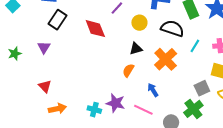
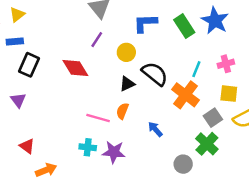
black semicircle: (172, 28) -> (155, 74), moved, turned 30
orange cross: (166, 59) -> (185, 95), moved
cyan cross: (94, 110) -> (88, 147), moved
pink line: (143, 110) -> (98, 118), moved

